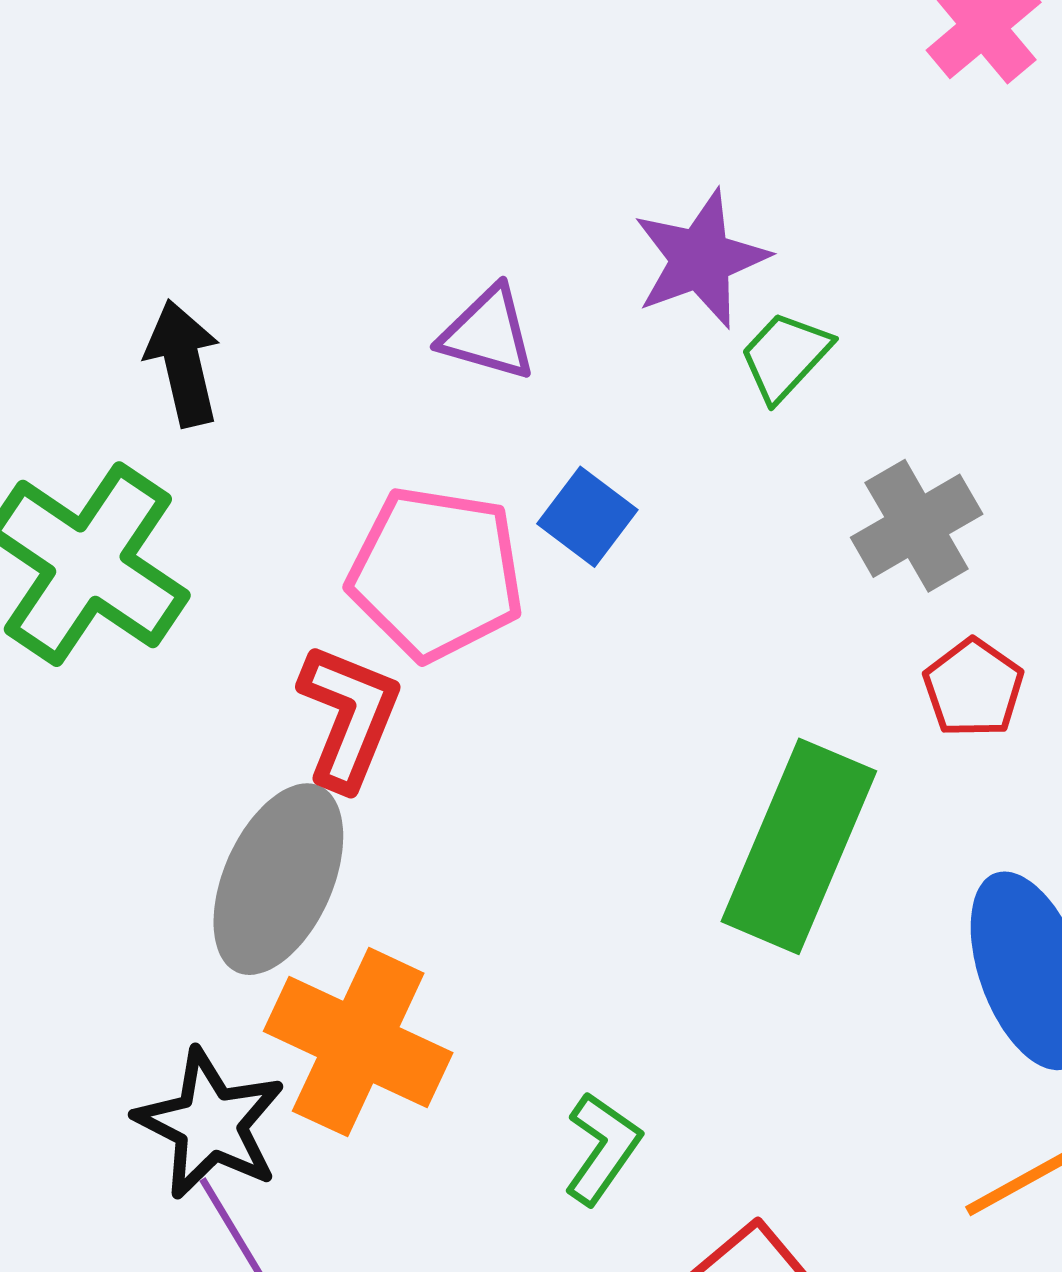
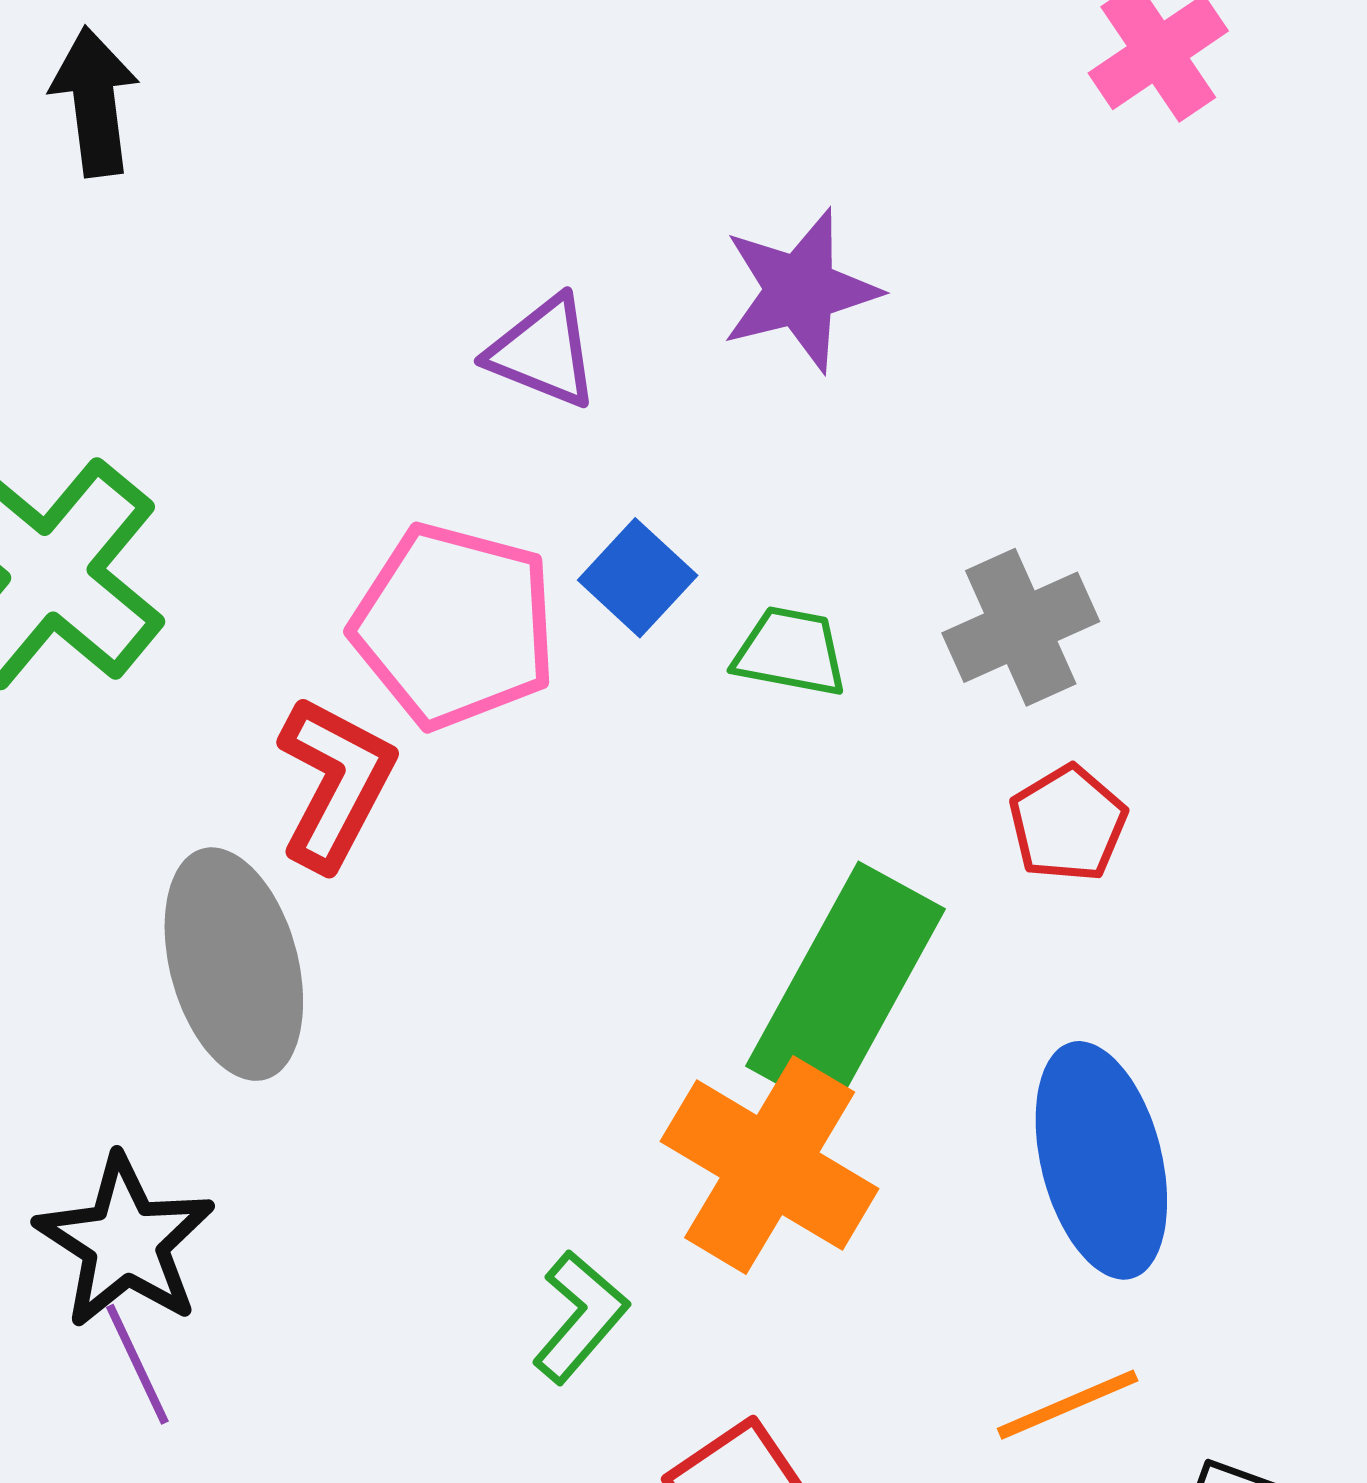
green trapezoid: (785, 356) -> (790, 652), moved, turned 52
black arrow: (183, 363) -> (95, 102), moved
gray ellipse: (278, 879) -> (234, 964), turned -45
orange cross: (358, 1042) -> (770, 1165), moved

